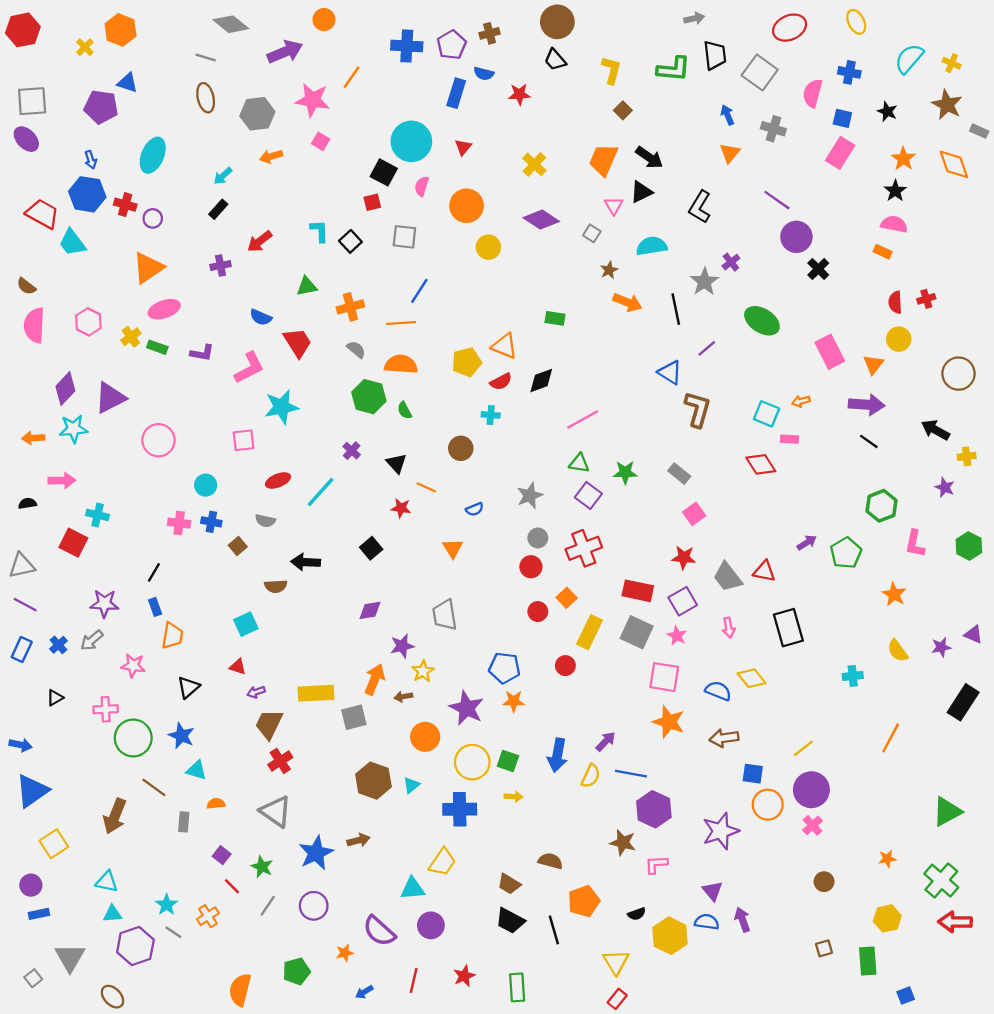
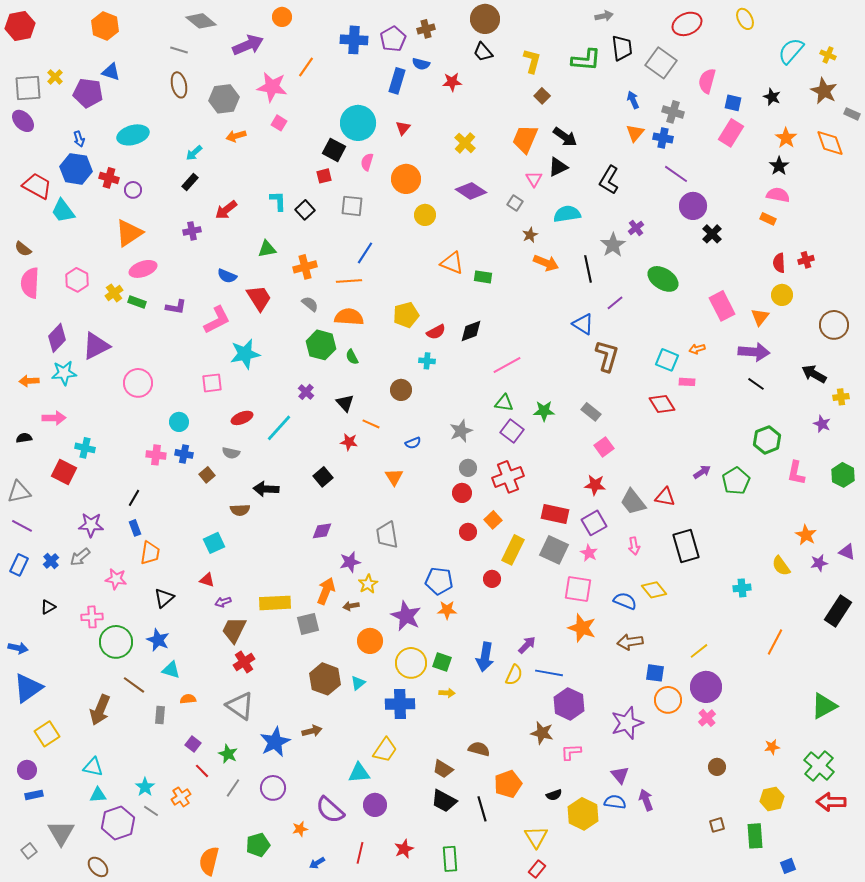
yellow cross: (85, 47) -> (55, 77), moved
blue cross: (849, 72) -> (663, 138), moved
cyan ellipse: (153, 155) -> (133, 135), turned 52
orange triangle: (504, 346) -> (452, 263), moved
orange star: (894, 594) -> (806, 535), moved

